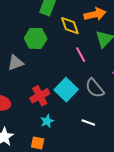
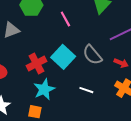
pink line: (81, 55) -> (65, 19), moved
cyan star: (47, 121) -> (44, 89), size x1.5

